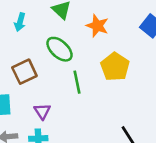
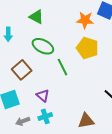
orange star: (97, 26) -> (85, 20), moved

